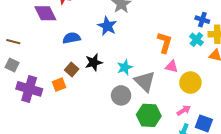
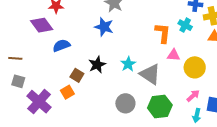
blue semicircle: (72, 38) -> (61, 46), moved
cyan cross: (196, 39) -> (185, 25), moved
purple cross: (29, 89) -> (39, 102), turned 35
gray circle: (121, 95) -> (125, 103), moved

